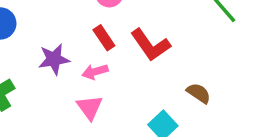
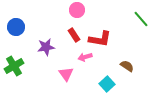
red L-shape: (150, 45) -> (100, 39), turned -45
pink arrow: (95, 72) -> (85, 57), moved

